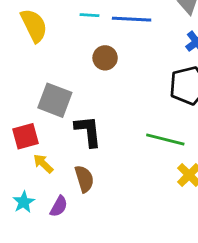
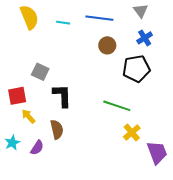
cyan line: (89, 15) -> (63, 23), moved
brown circle: (105, 58) -> (107, 45), moved
gray square: (55, 100) -> (40, 72), size x0.7

